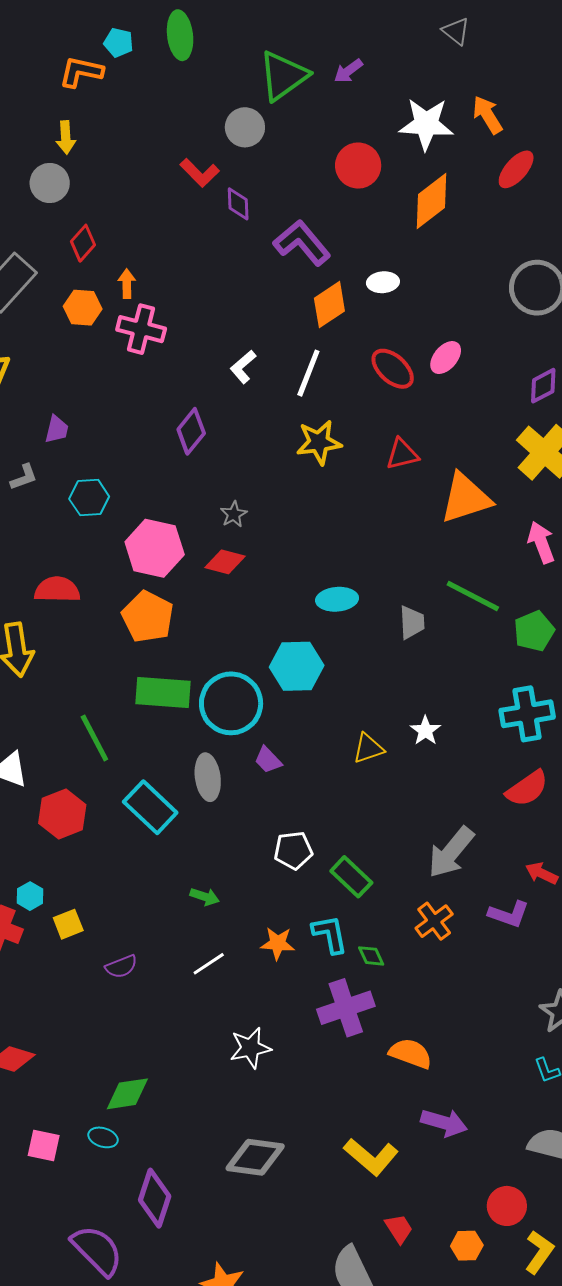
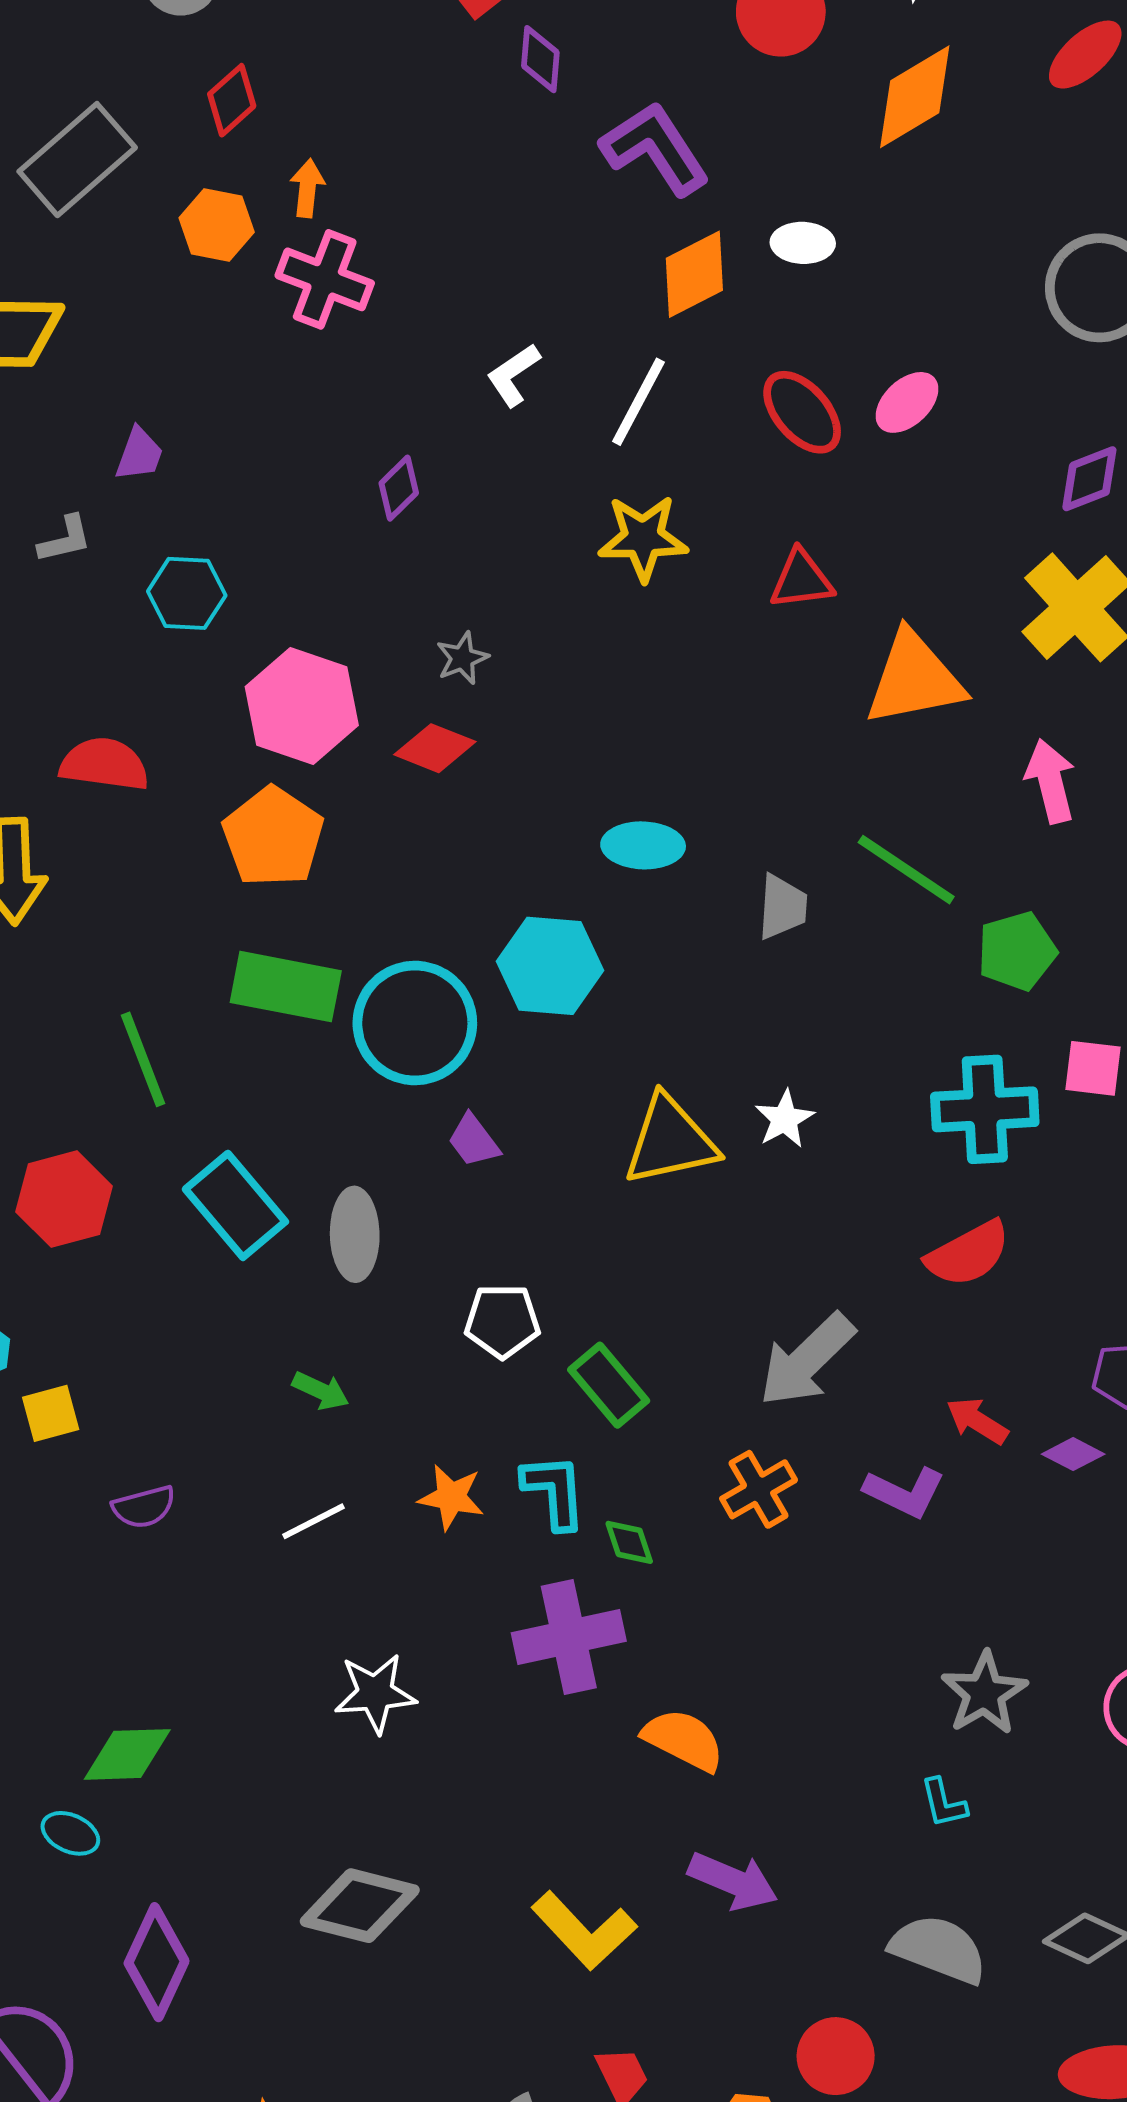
purple diamond: (191, 431) -> (399, 488), size x0.7
yellow triangle: (368, 748) -> (670, 1141), size x1.6
gray ellipse: (208, 777) -> (355, 1234), moved

